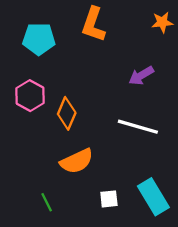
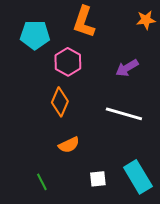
pink hexagon: (30, 96) -> (68, 62), moved
orange semicircle: (77, 161) -> (69, 145), size x0.7

